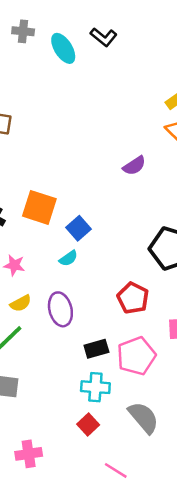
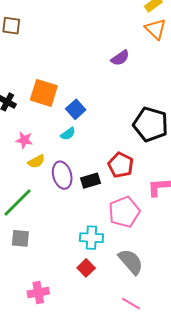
yellow semicircle: (21, 303) -> (36, 161), moved
black rectangle: (96, 349) -> (90, 181), moved
pink line: (116, 470) -> (131, 304), moved

